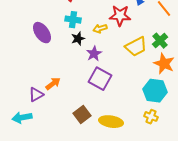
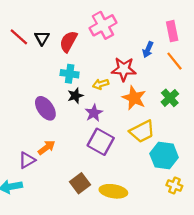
purple ellipse: (42, 33) -> (45, 108), moved
yellow trapezoid: (136, 47) -> (142, 131), moved
orange star: (164, 64) -> (134, 98), moved
yellow cross: (151, 117) -> (174, 186), moved

